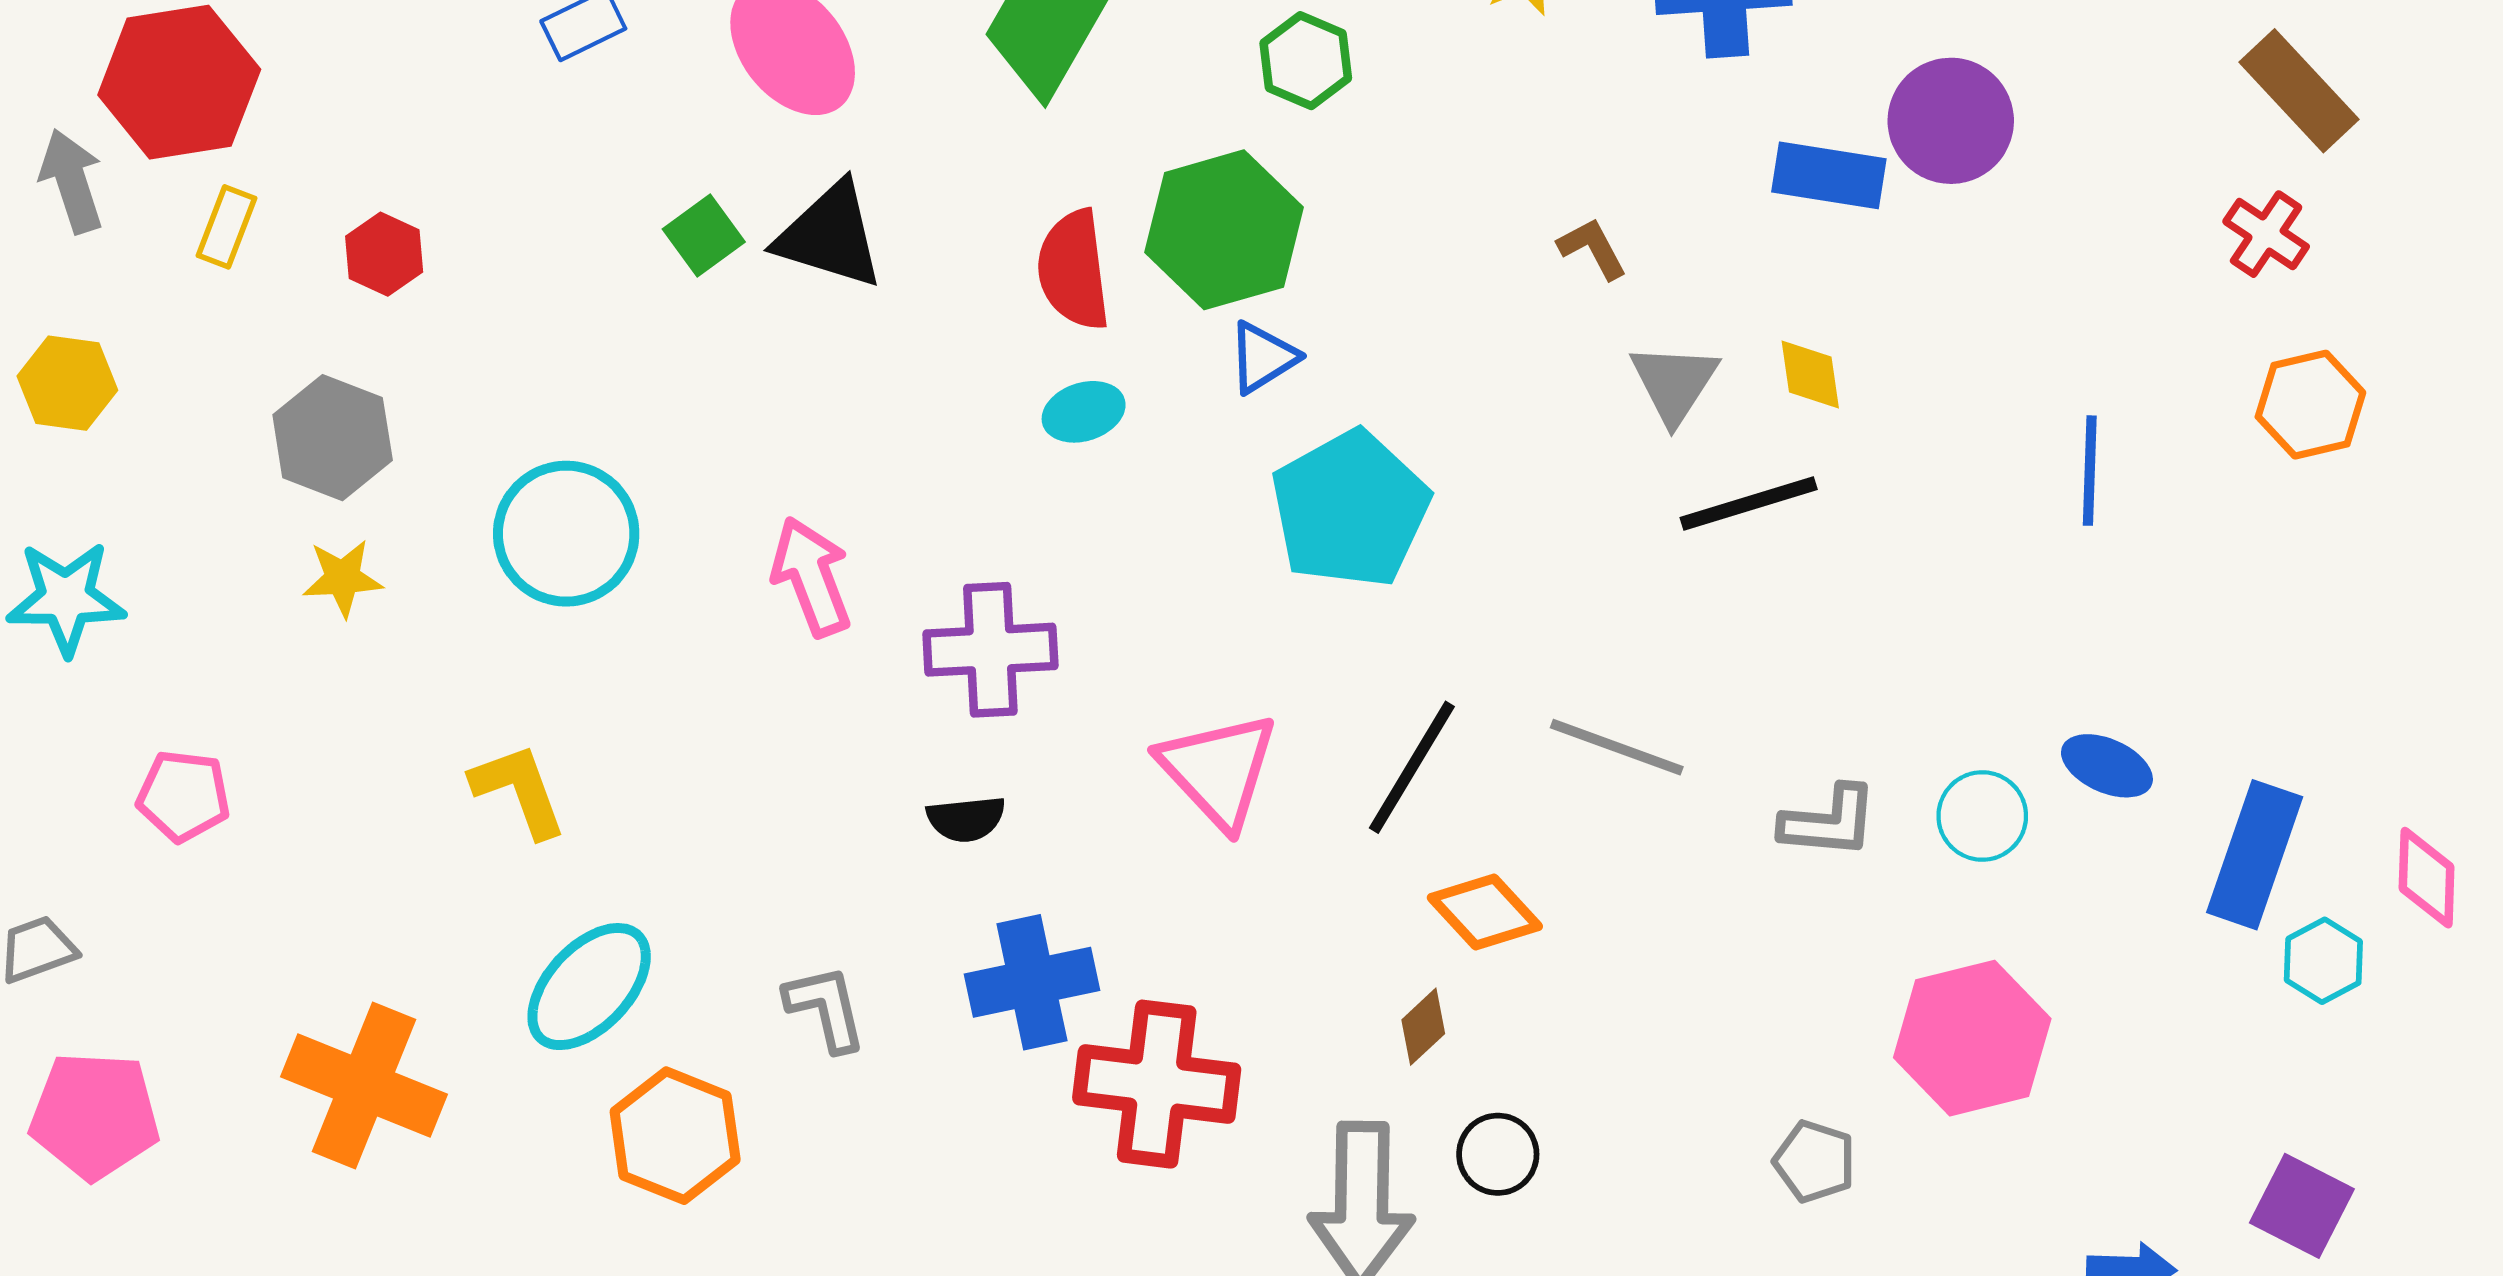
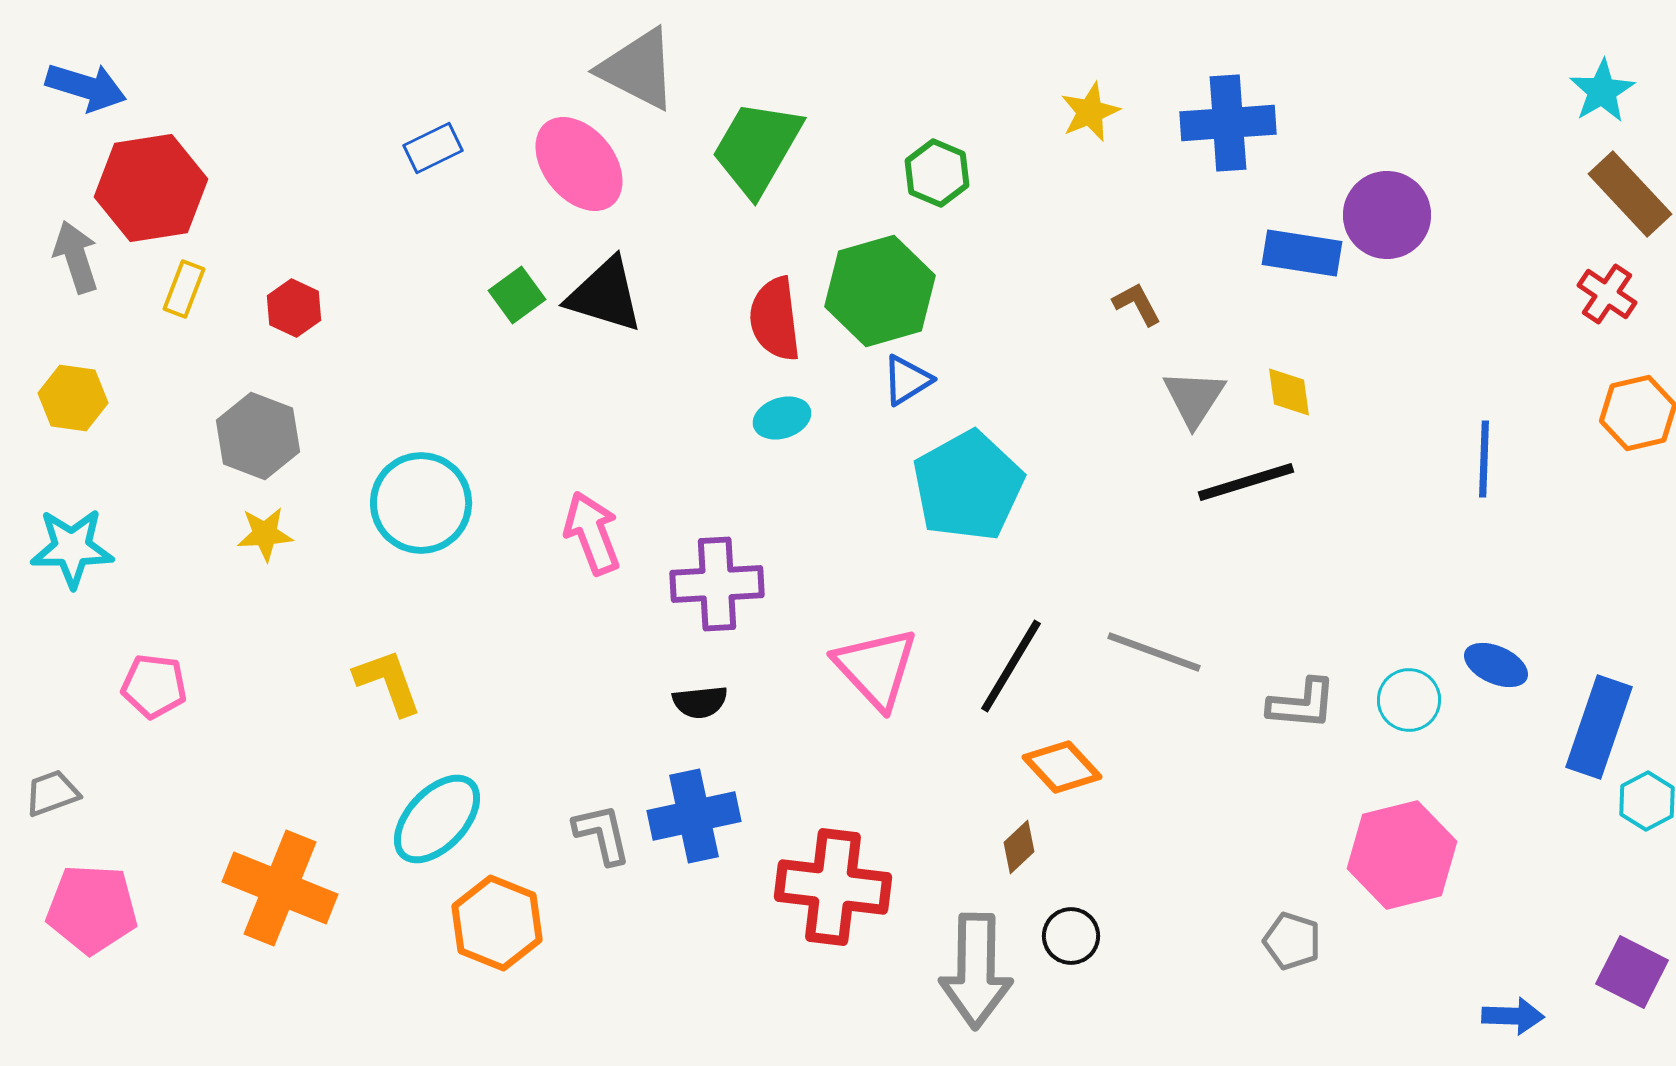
blue cross: (1032, 982) -> (694, 816), moved

